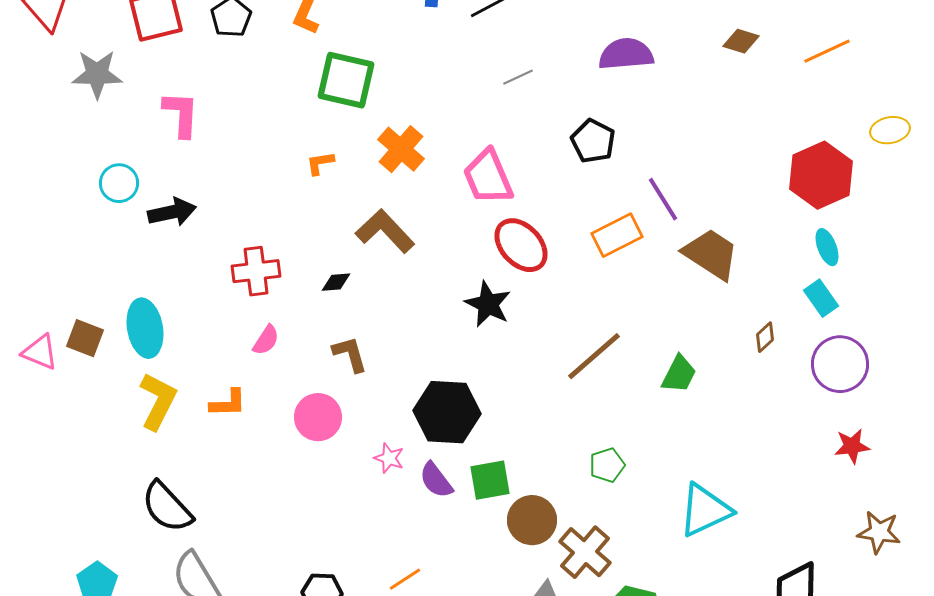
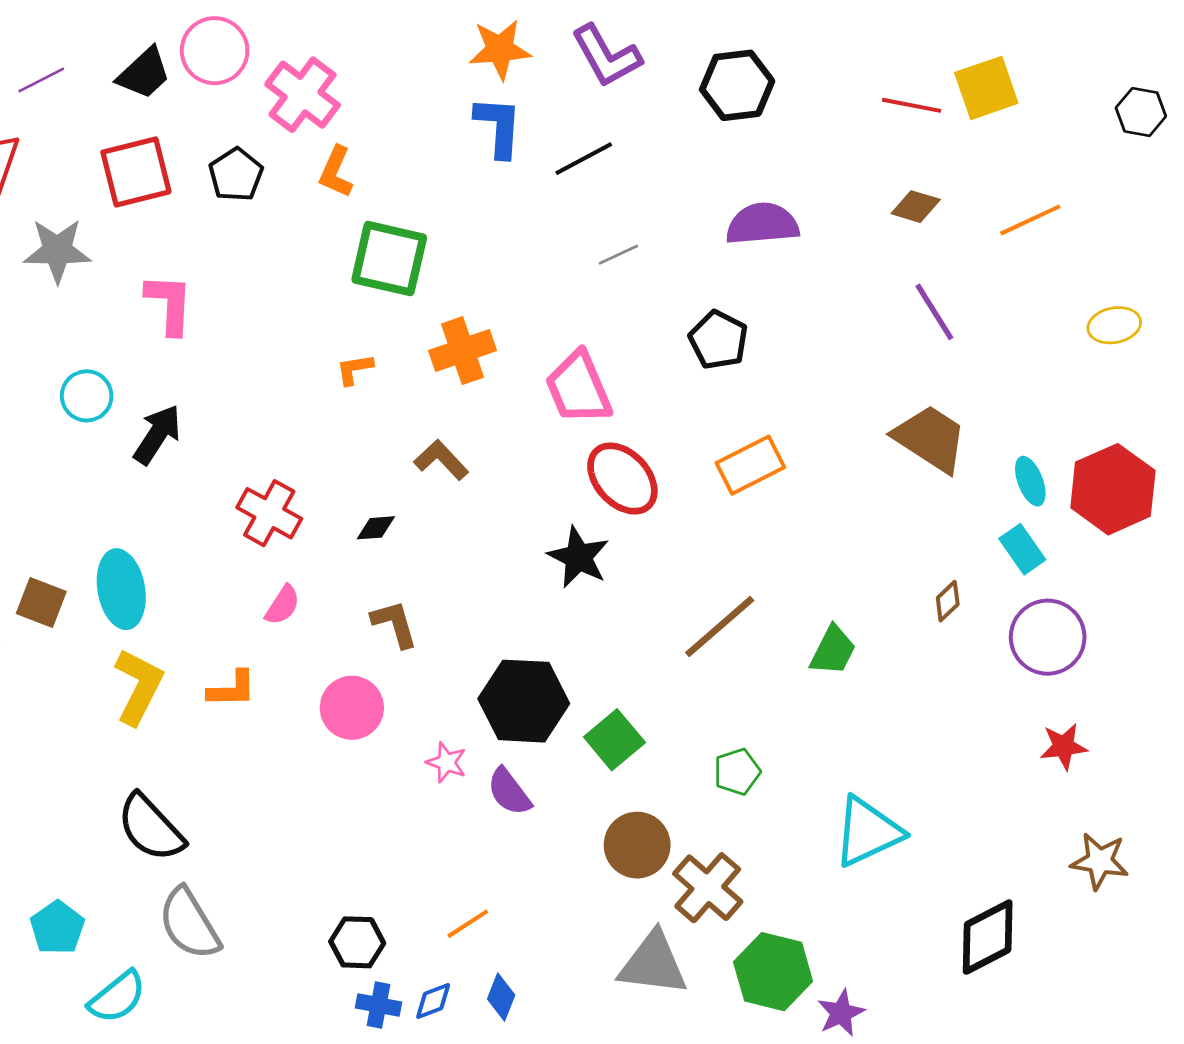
orange cross: (401, 149) -> (462, 351), turned 30
red hexagon: (821, 175) -> (1113, 489), moved
purple line: (663, 199) -> (934, 312), moved
black arrow: (172, 212) -> (157, 435), turned -45
brown L-shape: (385, 231) -> (441, 460), size x0.7
brown trapezoid: (711, 254) -> (930, 439), moved
red cross: (256, 271) -> (269, 513), turned 36
green square: (490, 480) -> (614, 740), moved, turned -30

